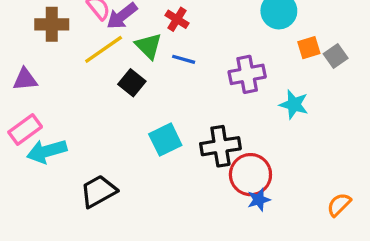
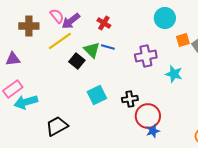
green triangle: (149, 46) -> (92, 50), moved
black cross: (220, 146) -> (130, 99), size x0.7

